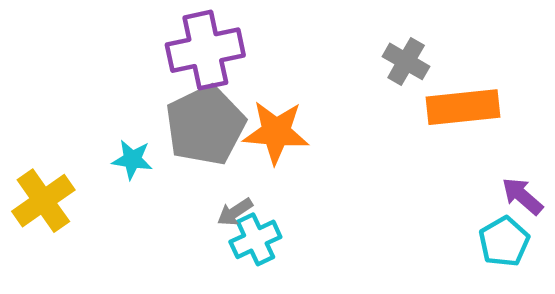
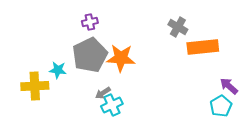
purple cross: (205, 50) -> (90, 22), size x0.5
yellow cross: (43, 201) -> (35, 86), moved, turned 32

